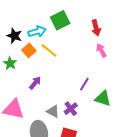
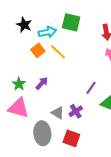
green square: (60, 20) -> (71, 22), turned 36
black star: (14, 36) -> (24, 25), moved
green star: (10, 63) -> (19, 84), moved

